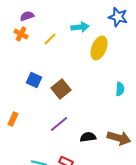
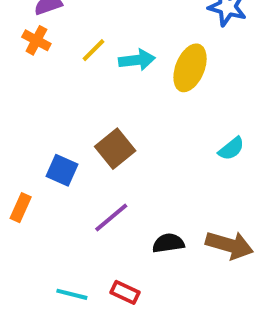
cyan arrow: (80, 27) -> (137, 60), moved
blue square: (34, 80) -> (62, 170), moved
cyan semicircle: (120, 89) -> (231, 149), turned 48

